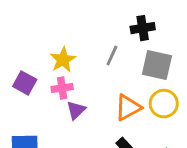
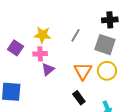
black cross: (143, 28) -> (110, 20), moved
yellow star: (63, 60) -> (43, 35), turned 30
orange triangle: (128, 107) -> (83, 71), turned -36

